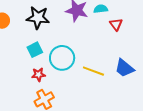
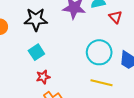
cyan circle: (62, 58) -> (99, 52), moved
yellow line: (93, 71) -> (102, 83), moved

